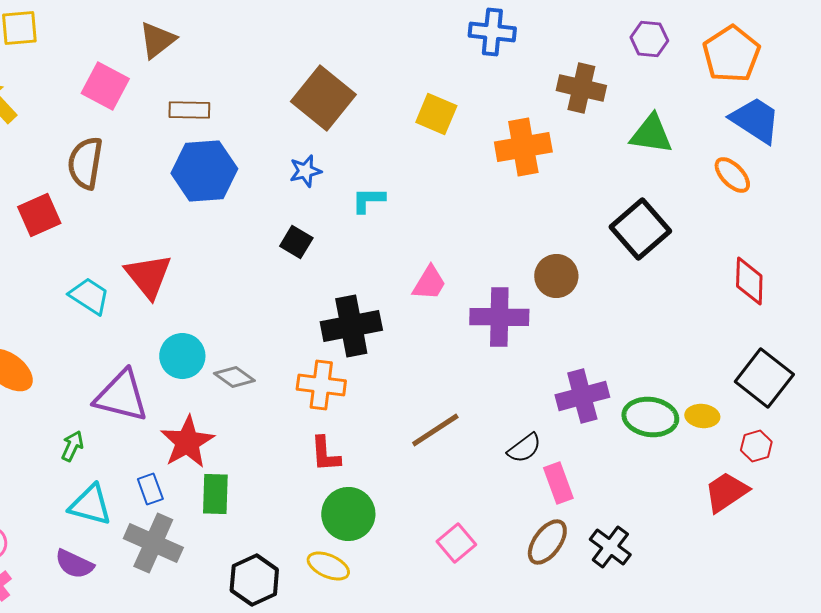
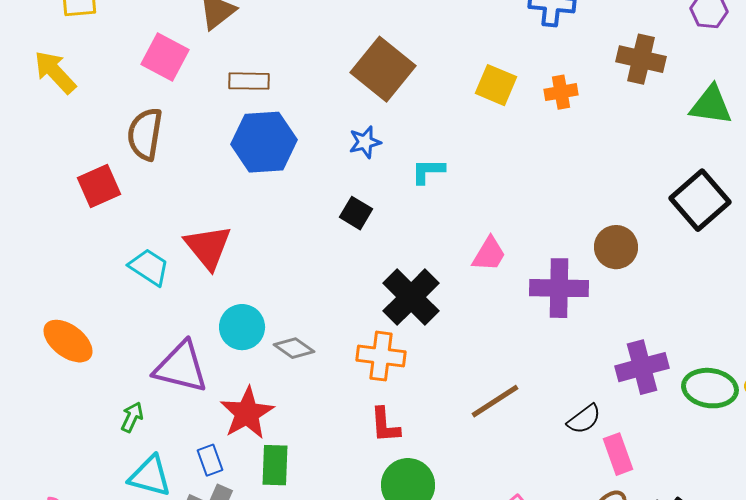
orange cross: (523, 147) -> (561, 92), moved, size x0.6
black cross: (351, 326) -> (411, 297), turned -34

